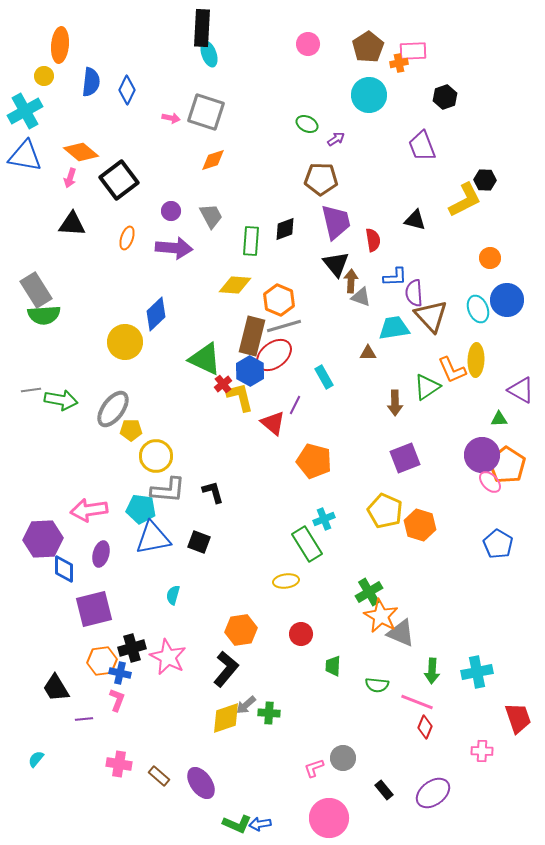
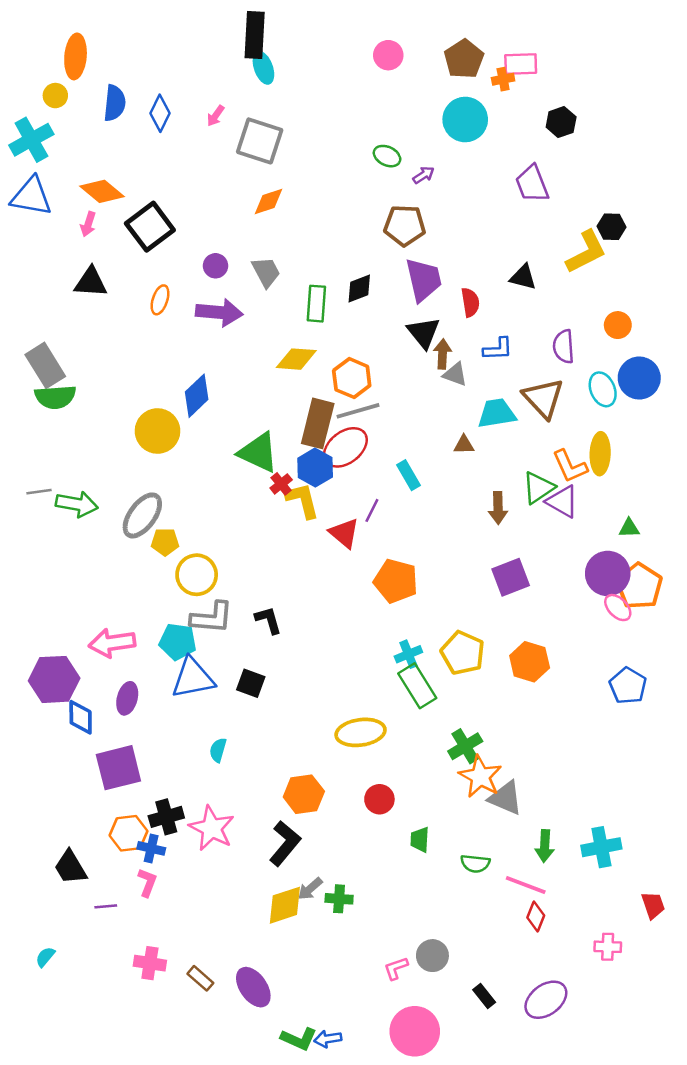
pink arrow: (171, 118) -> (215, 116), moved, turned 114
purple semicircle: (414, 293) -> (564, 346), moved
purple triangle: (521, 390) -> (562, 502), moved
yellow pentagon: (385, 511) -> (463, 653), moved
green rectangle: (307, 544) -> (417, 686), moved
yellow ellipse: (286, 581) -> (361, 732), size x1.5
red trapezoid: (518, 718) -> (653, 905), size x0.7

